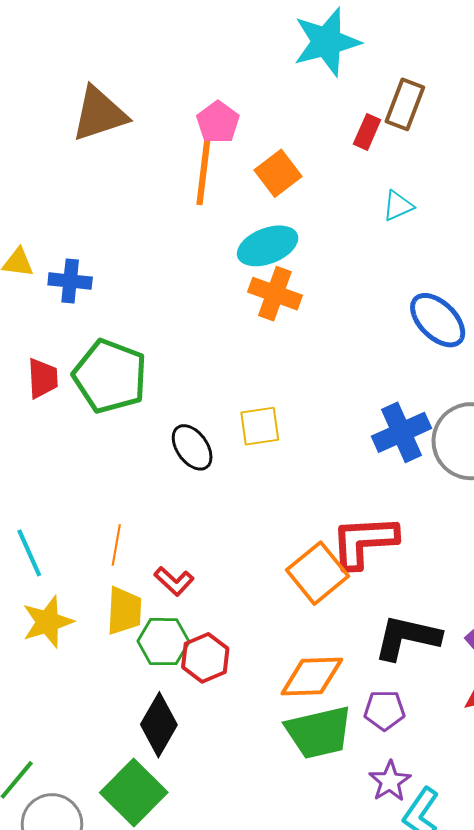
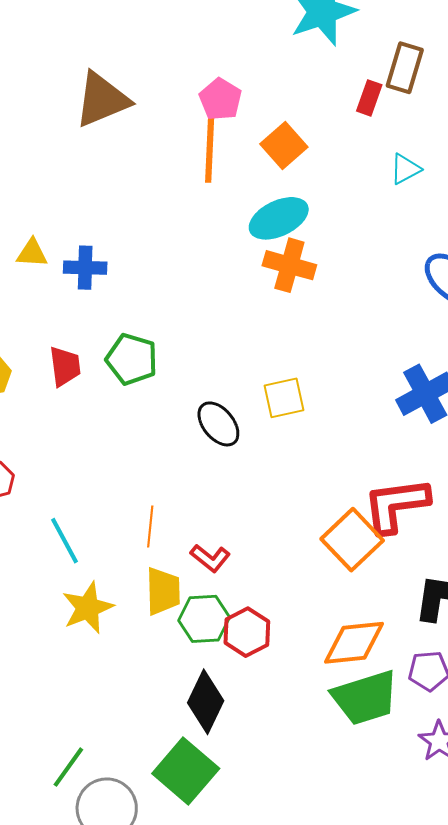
green pentagon: (110, 376) -> (132, 359), size x0.7

